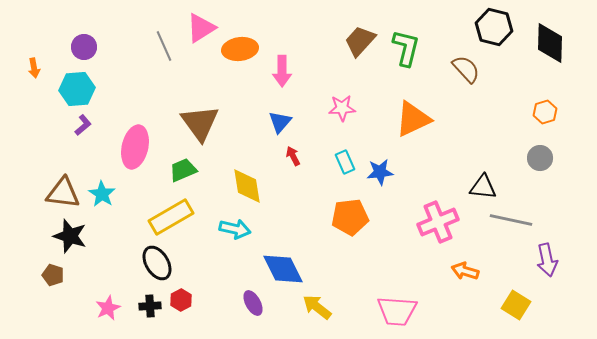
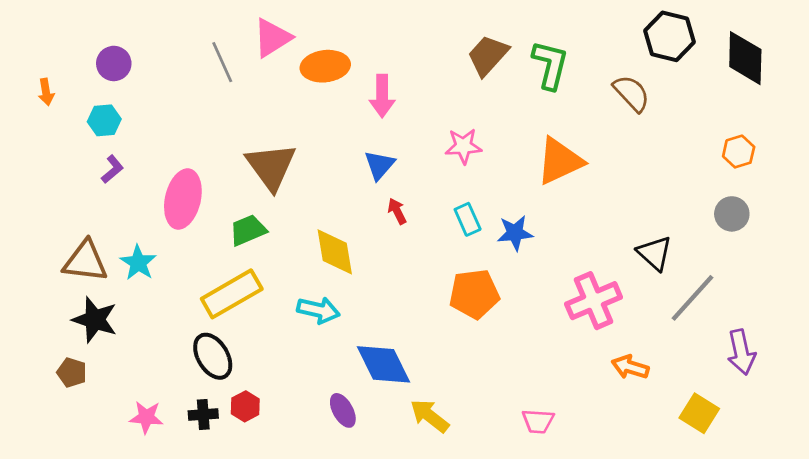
cyan hexagon: (77, 89) -> (104, 120), size x0.7
black triangle: (483, 187) -> (655, 253), turned 36
gray line: (511, 220) -> (693, 298), turned -60
pink star: (108, 308) -> (146, 417), turned 30
pink trapezoid: (397, 311) -> (538, 421), size x0.6

